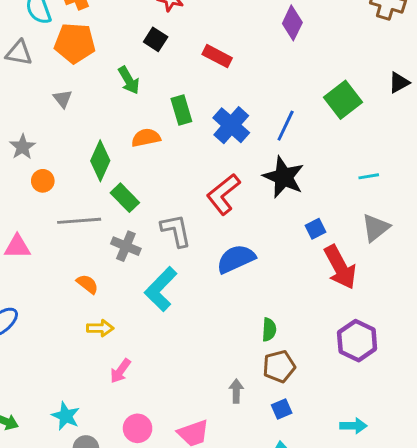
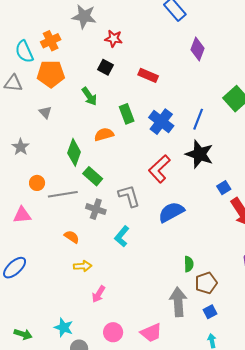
orange circle: (43, 181) -> (37, 183), moved
cyan L-shape: (161, 289) -> (122, 236), size x0.7
green semicircle: (269, 330) -> (189, 264), moved
gray arrow: (236, 391) -> (178, 302), size x1.8

